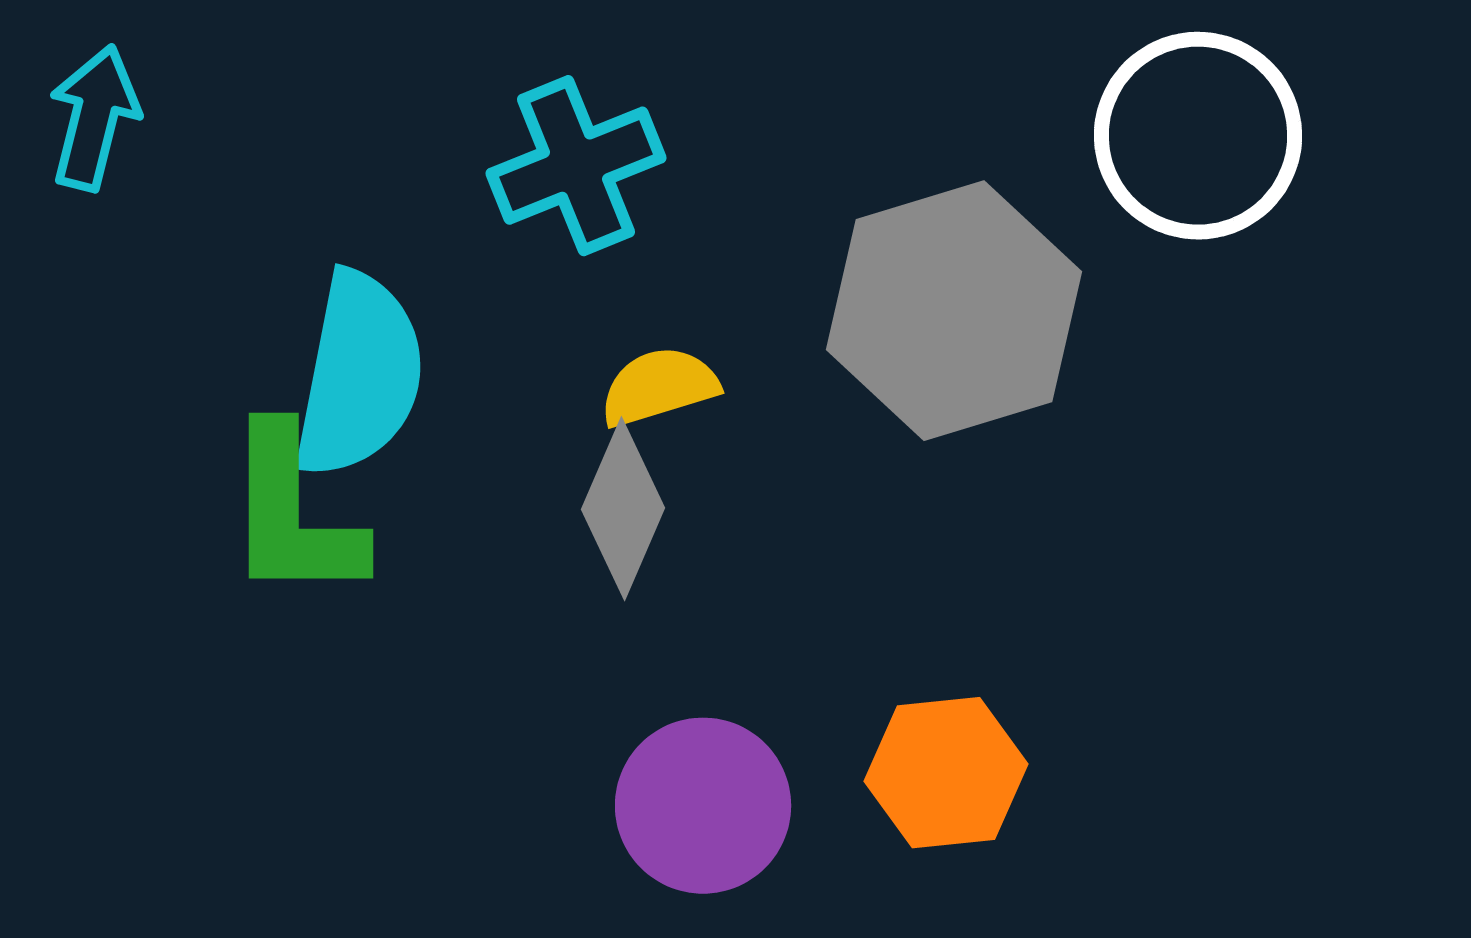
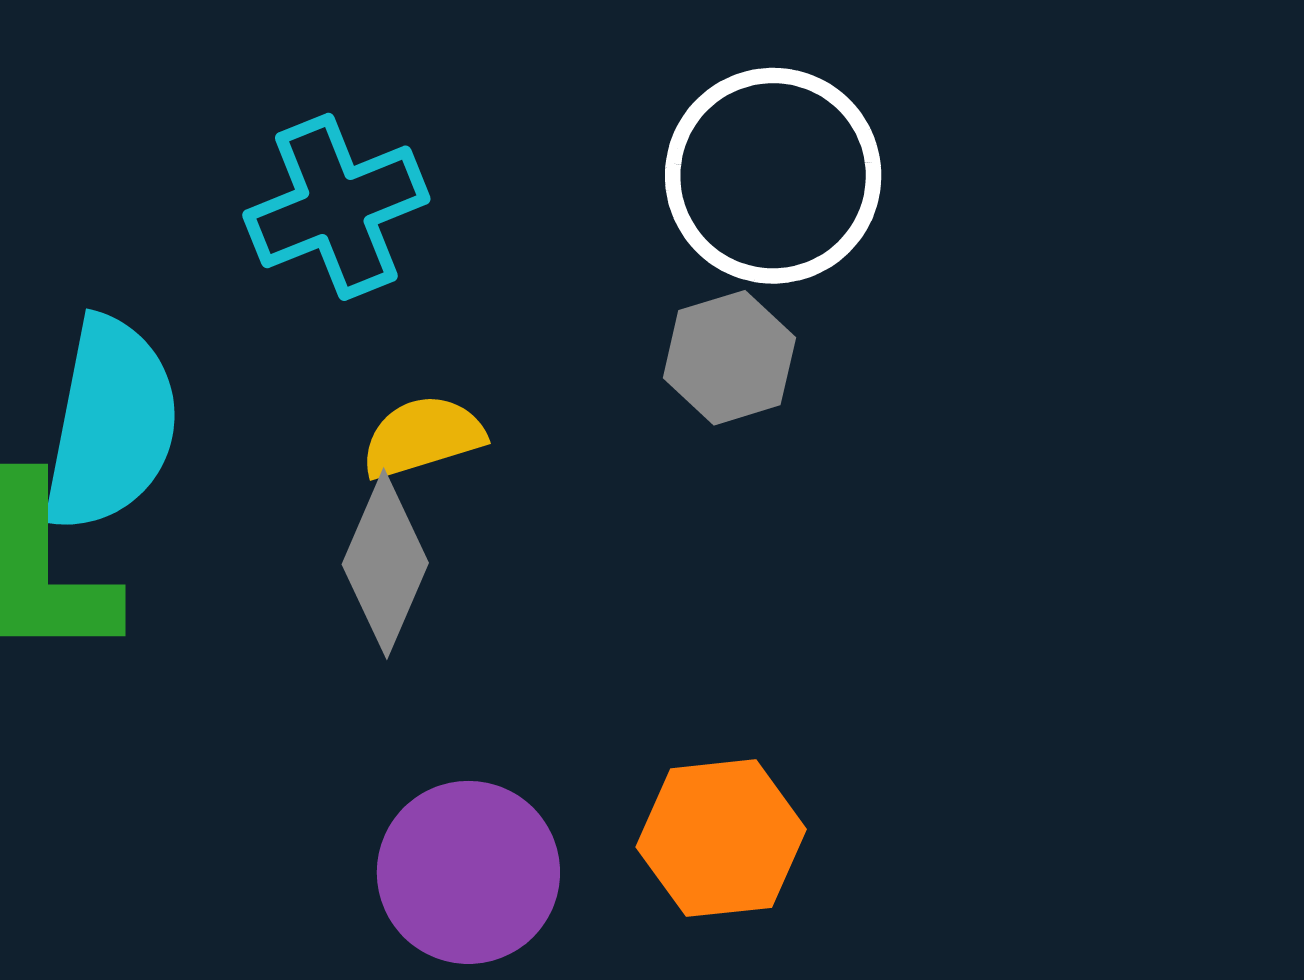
white circle: (1198, 136) -> (773, 176), moved
gray hexagon: (954, 311) -> (729, 358), size x0.5

